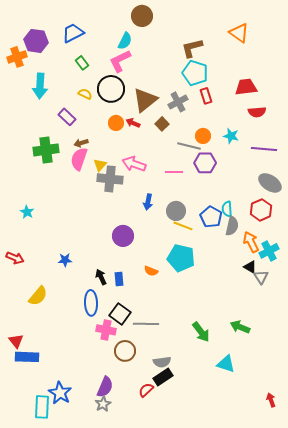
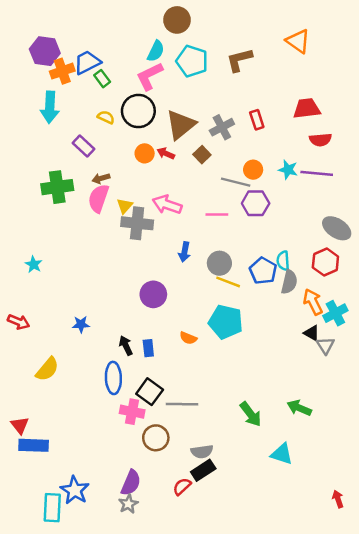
blue trapezoid: (73, 33) -> (87, 62), moved
orange cross: (17, 57) -> (62, 71), moved
cyan pentagon: (195, 73) -> (192, 61), moved
purple line: (264, 149) -> (317, 173), moved

